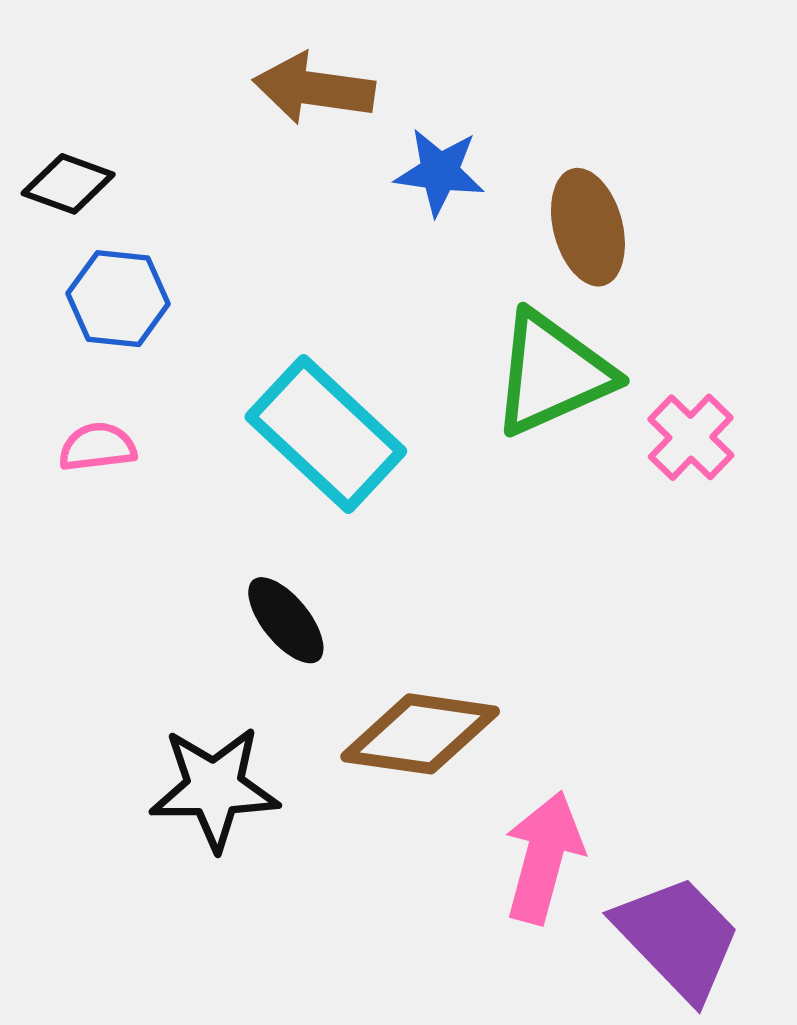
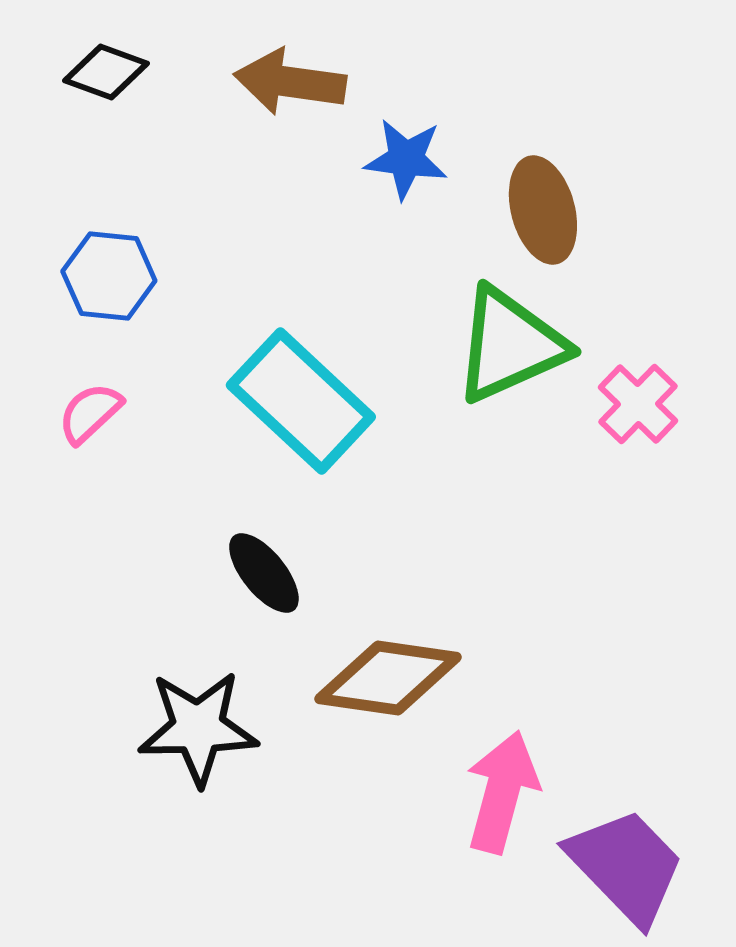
black diamond: (68, 184) -> (106, 72), moved
pink semicircle: (97, 447) -> (90, 413), turned -36

